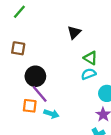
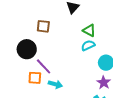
brown square: (18, 48) -> (43, 26), moved
black circle: (35, 76) -> (27, 49), moved

